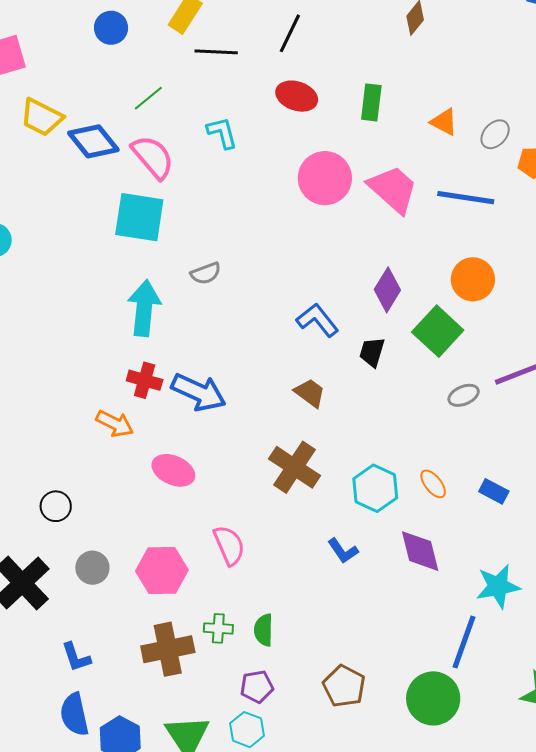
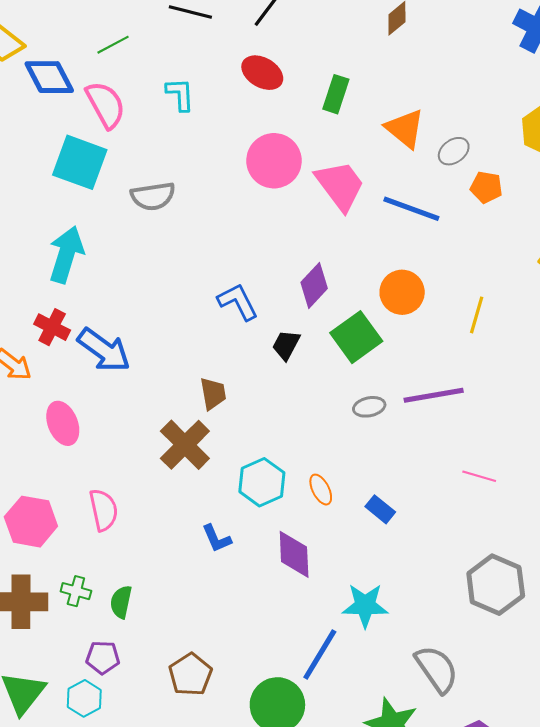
orange triangle: (444, 122) -> (405, 129), size x1.4
gray semicircle: (206, 273) -> (153, 196), moved, size x1.4
brown trapezoid: (310, 393) -> (213, 394), moved, turned 32
pink ellipse: (173, 470) -> (63, 423), turned 33

